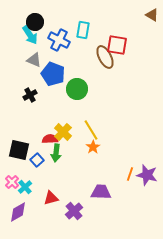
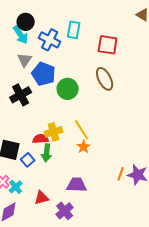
brown ellipse: (105, 57) -> (105, 79), moved
gray triangle: (34, 60) -> (25, 60), turned 42
black cross: (30, 95) -> (21, 95), size x1.5
yellow cross: (63, 132) -> (54, 132), turned 30
purple trapezoid: (101, 192) -> (77, 185), moved

